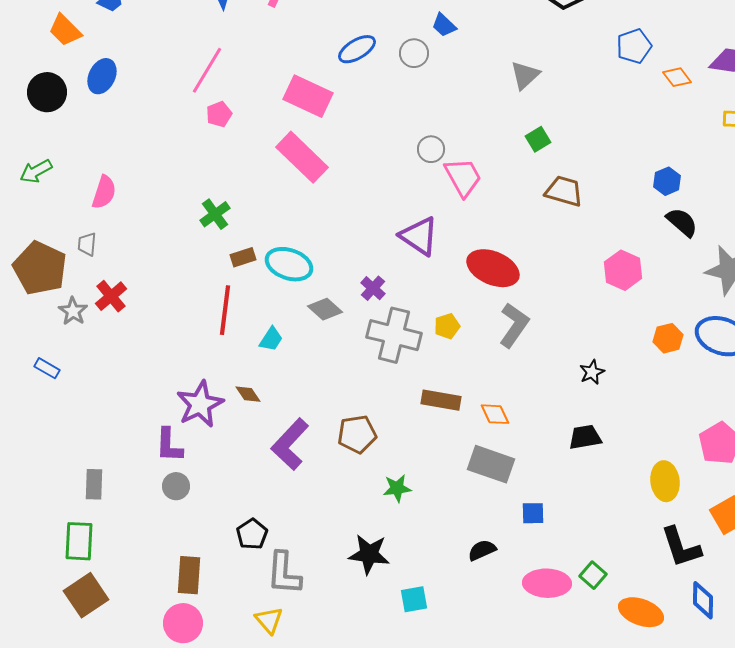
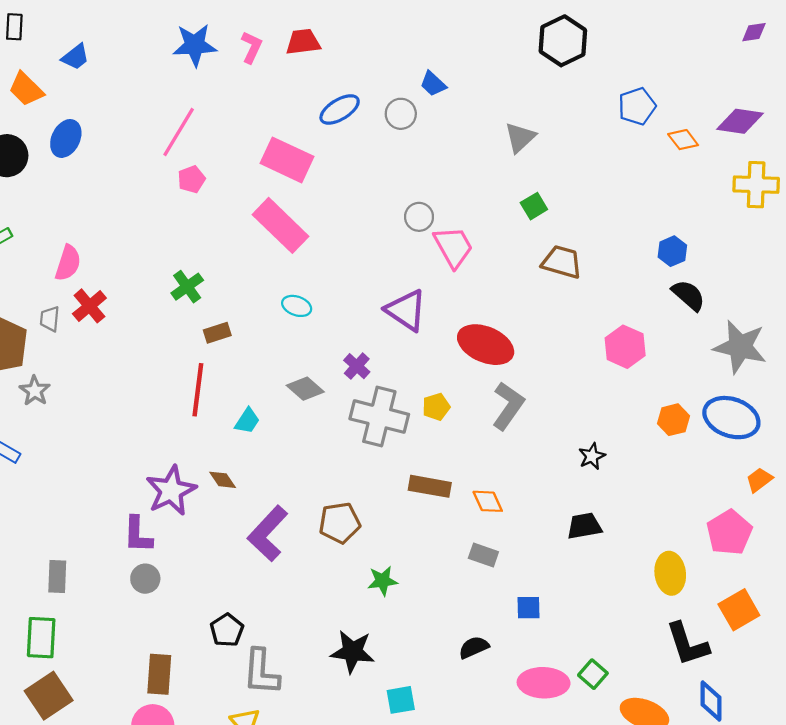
cyan ellipse: (289, 264) -> (297, 306), moved, size x0.6
red cross: (111, 296) -> (89, 306), moved
gray rectangle: (491, 464) -> (483, 555), size x0.6

